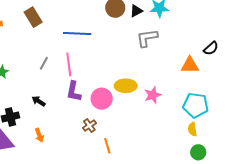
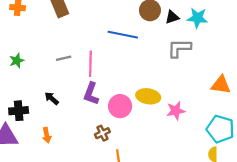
blue line: (77, 33) -> (123, 35), moved
gray line: (44, 63) -> (64, 58), turned 40

